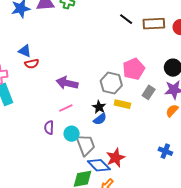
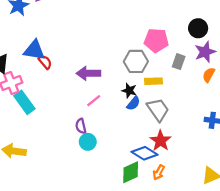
blue triangle: (25, 51) -> (34, 50), size x1.5
red semicircle: (32, 64) -> (45, 62), turned -104
pink pentagon: (134, 69) -> (156, 40), turned -30
cyan circle: (72, 134) -> (88, 142), moved
gray trapezoid: (86, 145) -> (158, 110), moved

